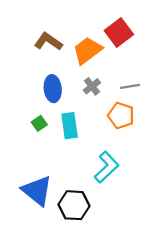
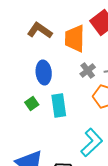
orange trapezoid: (87, 50) -> (75, 38), turned -52
gray cross: (92, 86) -> (88, 70), moved

